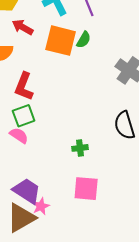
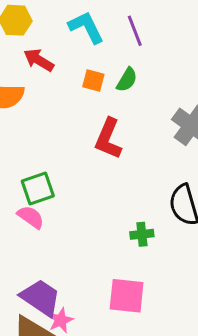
orange square: (61, 41) -> (93, 80), size x0.5
red L-shape: (24, 86) -> (108, 139), moved
green cross: (80, 148) -> (142, 234), moved

